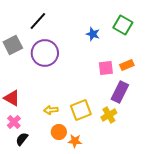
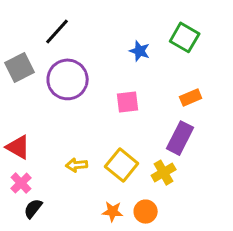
pink square: (106, 68) -> (128, 102), moved
yellow square: (81, 110) -> (122, 165), turned -30
orange circle: (59, 132) -> (146, 212), moved

